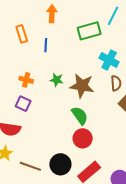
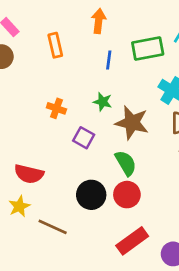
blue line: (46, 45) -> (109, 60), moved
green star: (57, 80) -> (103, 102), moved
purple square: (23, 104) -> (84, 138), moved
black circle: (60, 164) -> (91, 195), moved

